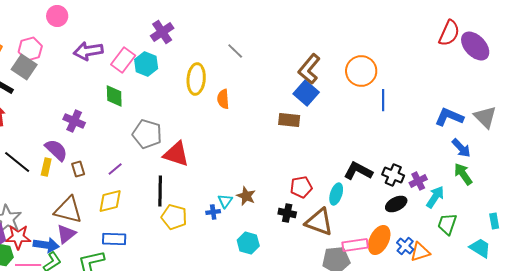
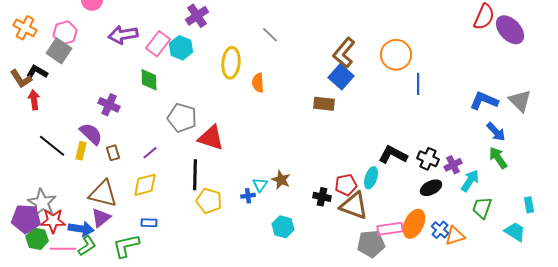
red pentagon: (301, 187) -> (346, 185), moved
blue rectangle: (114, 239) -> (149, 223), size x0.7

